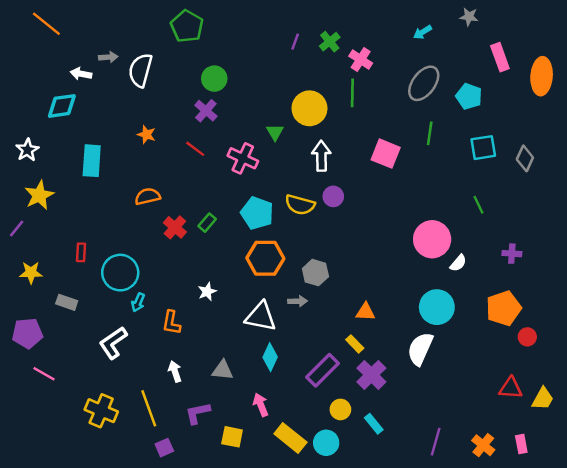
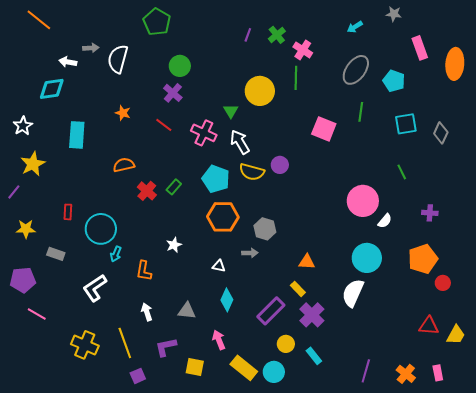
white arrow: (321, 156) -> (240, 142), moved, turned -30
white triangle: (261, 317) -> (219, 266), size x0.5

